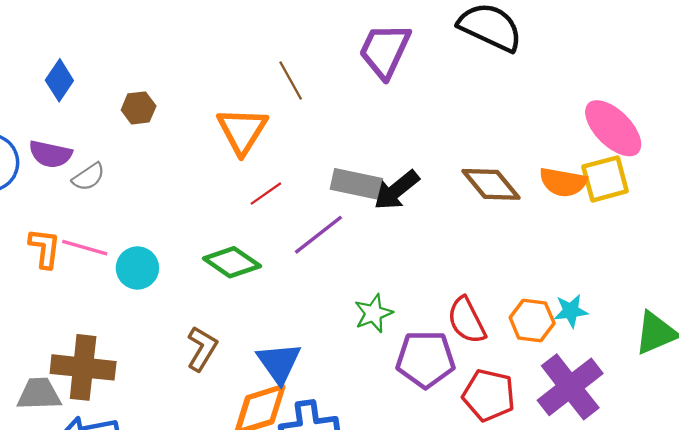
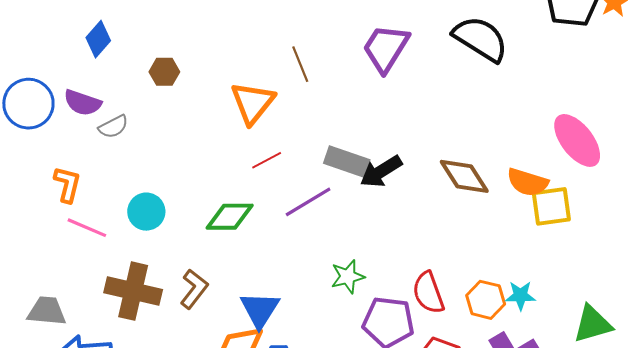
yellow square: (605, 179) -> (551, 206), moved
pink line: (85, 248) -> (87, 228), moved
green diamond: (232, 262) -> (230, 217), turned -42
brown cross: (83, 367) -> (133, 291), moved

